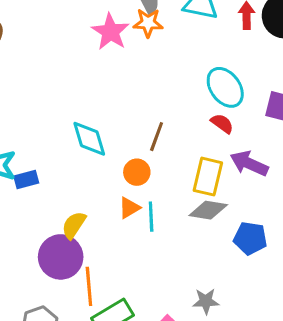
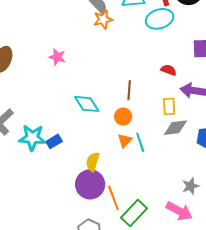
pink star: (110, 32) -> (57, 57), moved, size x0.7
cyan ellipse: (225, 87) -> (160, 19), moved, turned -56
yellow rectangle: (208, 177) -> (169, 106), size x0.7

